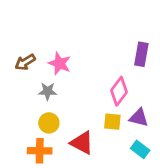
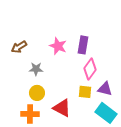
purple rectangle: (141, 54) -> (83, 45), moved
pink star: (59, 63) -> (58, 46), moved
cyan rectangle: (140, 149) -> (106, 113), size x1.5

